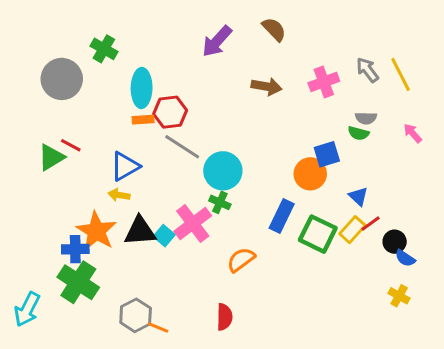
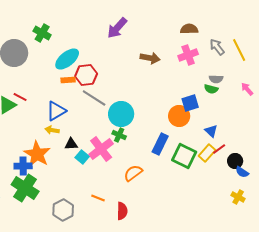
brown semicircle: (274, 29) -> (189, 29), moved, turned -48
cyan ellipse: (142, 88) -> (67, 59), turned 50
black triangle: (140, 231) -> (71, 144), moved, size x0.6
orange line: (158, 327) -> (98, 198), moved

